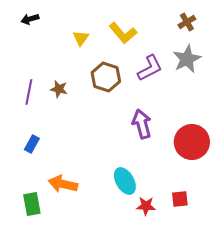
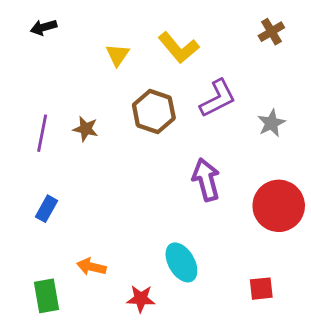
gray star: (187, 59) -> (271, 123), moved, size x0.7
orange arrow: (63, 184) -> (91, 267), size x0.7
red star: (146, 206) -> (141, 299), moved

